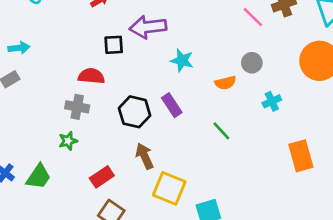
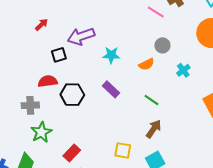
gray cross: (77, 107) -> (30, 105), moved
black hexagon: (135, 112) -> (72, 95), moved
green star: (68, 141) -> (41, 132), size x1.5
brown arrow: (145, 156) -> (154, 129), moved, turned 72
yellow square: (169, 188) -> (123, 150), size x0.7

